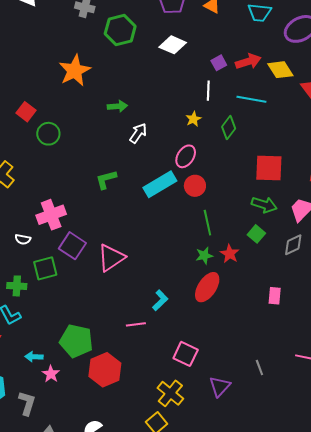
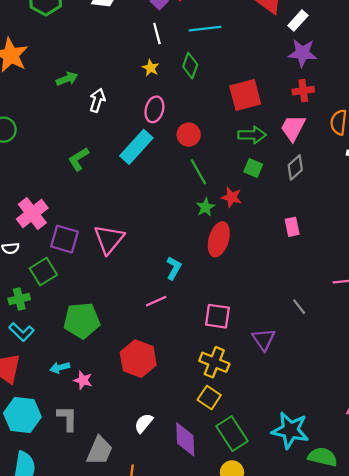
red circle: (195, 186) -> (189, 135), moved
green pentagon: (76, 341) -> (82, 321), moved

